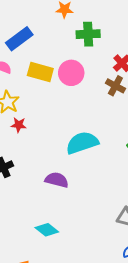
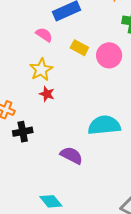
yellow rectangle: (40, 72) -> (79, 48), size x0.7

